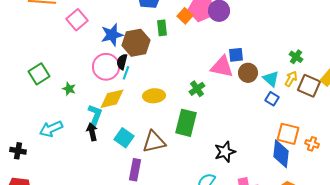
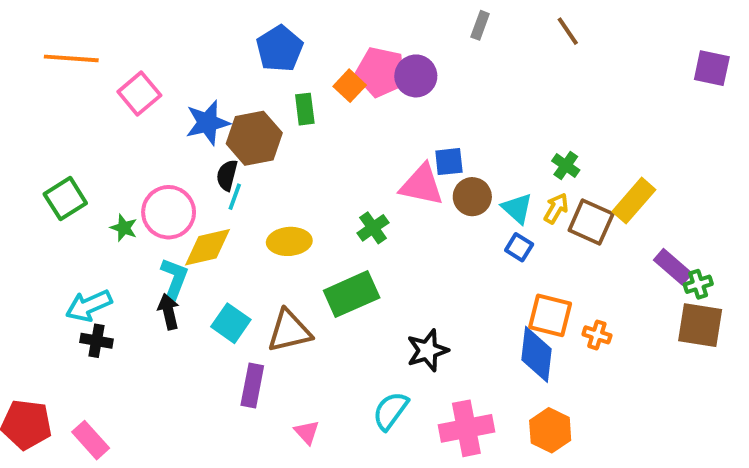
pink circle: (106, 67) -> (169, 212), moved
green rectangle: (186, 123) -> (352, 294), turned 52
black cross: (18, 151) -> (97, 341), moved

